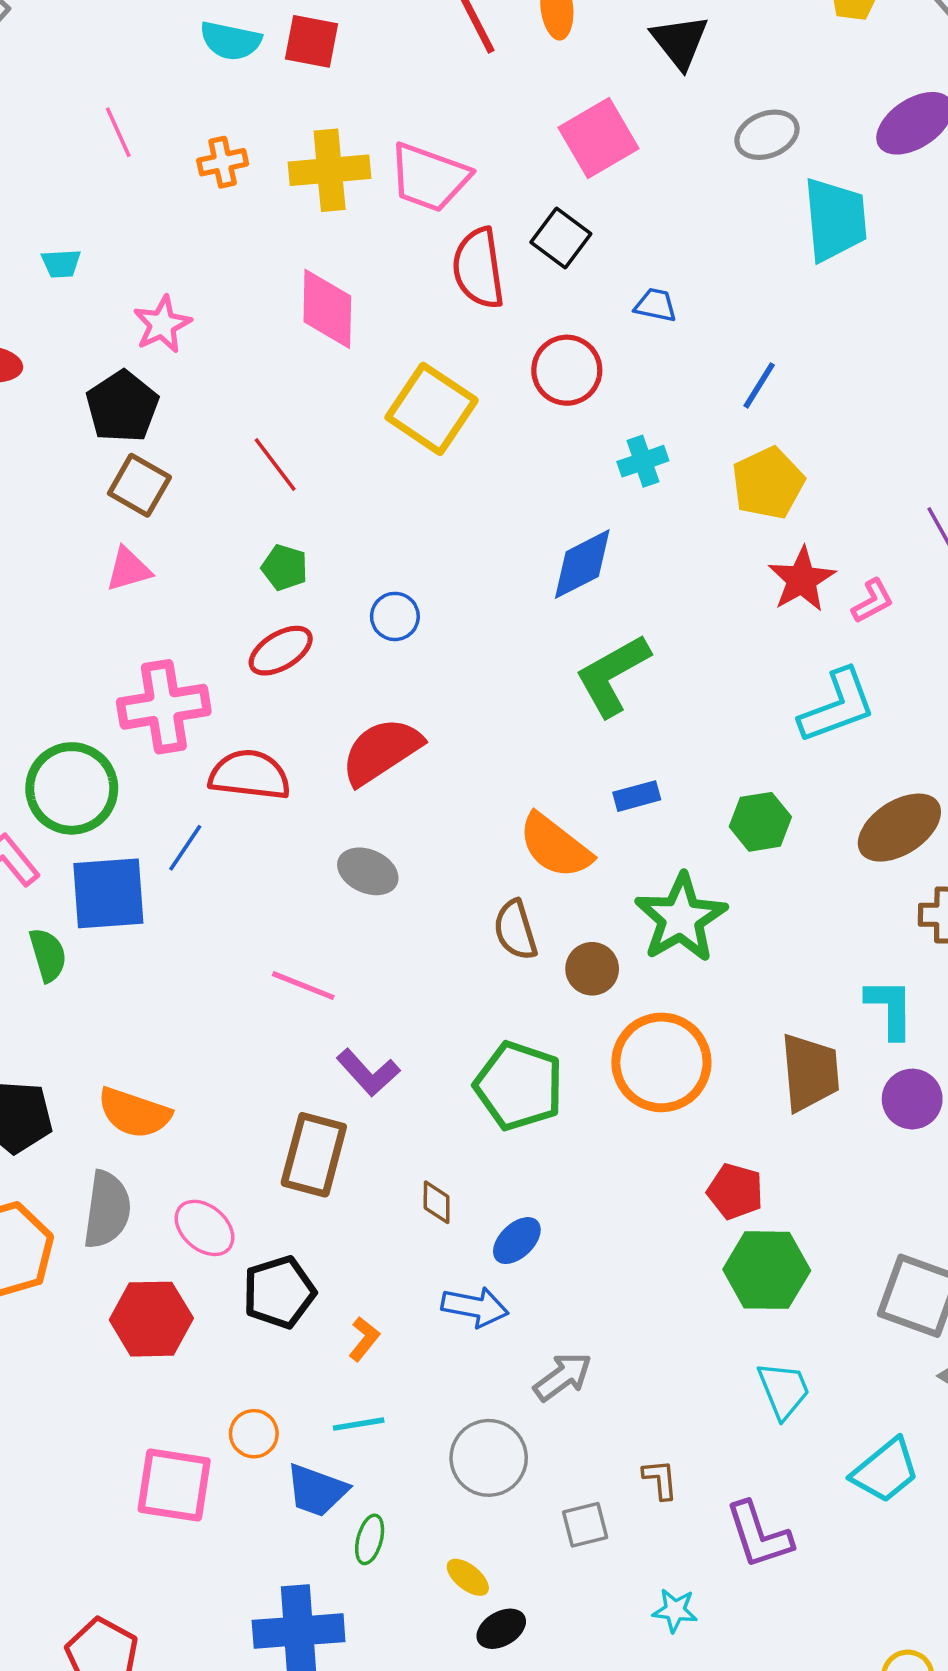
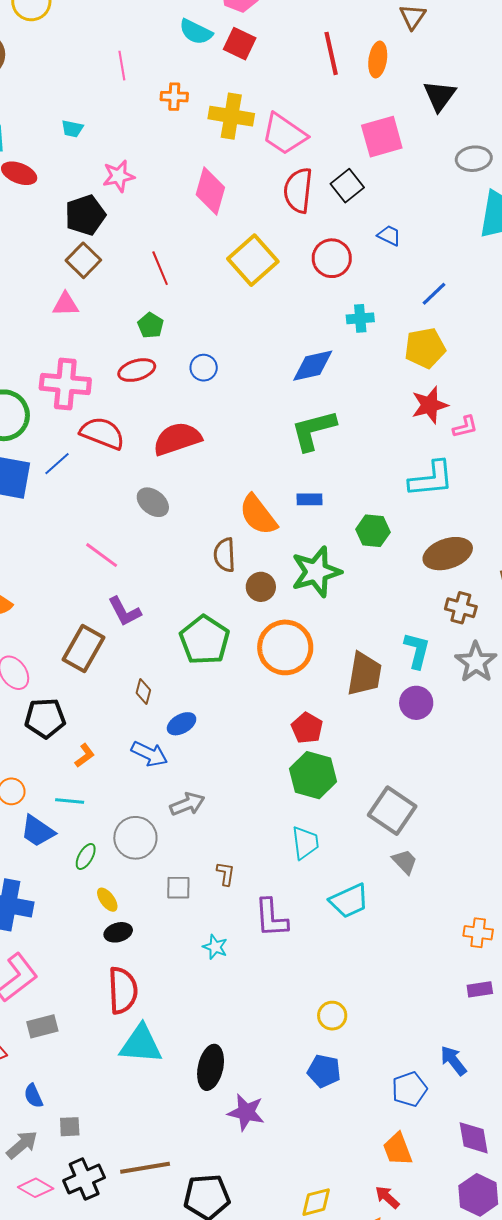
green ellipse: (370, 1539) -> (86, 857), moved

